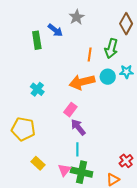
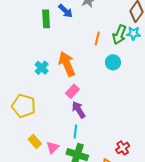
cyan star: (126, 72) -> (133, 33), moved
orange arrow: (82, 82) -> (67, 64), moved, turned 75
pink triangle: (64, 170) -> (53, 147), moved

